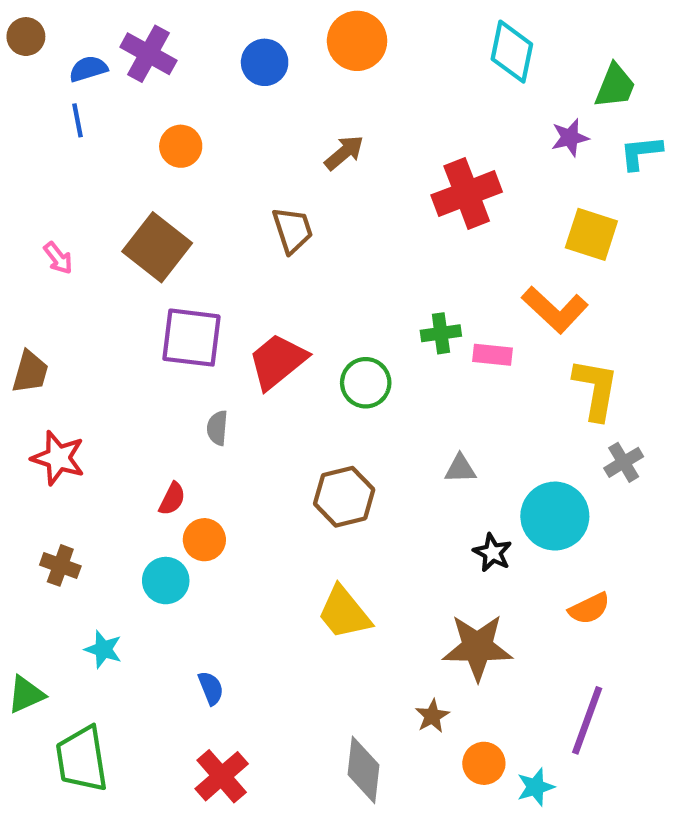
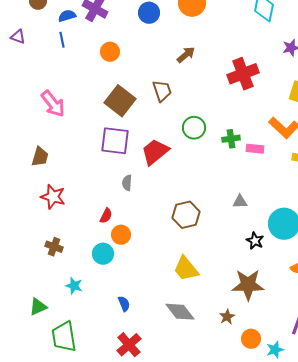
brown square: (157, 247) -> (120, 101), moved
pink arrow: (58, 258) -> (53, 104), size x1.8
green circle: (366, 383) -> (194, 128), moved
gray diamond: (363, 770) -> (180, 312), moved, turned -44

